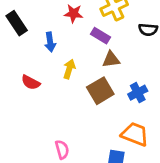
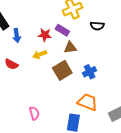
red star: (73, 13) -> (45, 35), moved
blue arrow: (50, 42) -> (17, 36), moved
yellow arrow: (69, 69) -> (40, 54), turned -128

